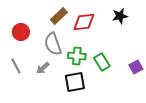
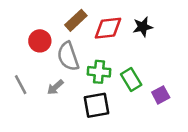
black star: (120, 16) -> (143, 27), moved
red circle: (21, 32) -> (40, 41), moved
purple square: (136, 67) -> (161, 95), moved

